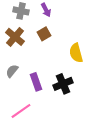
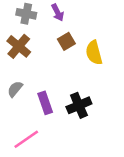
brown square: (44, 34) -> (66, 41), moved
yellow semicircle: (76, 53) -> (94, 53), moved

